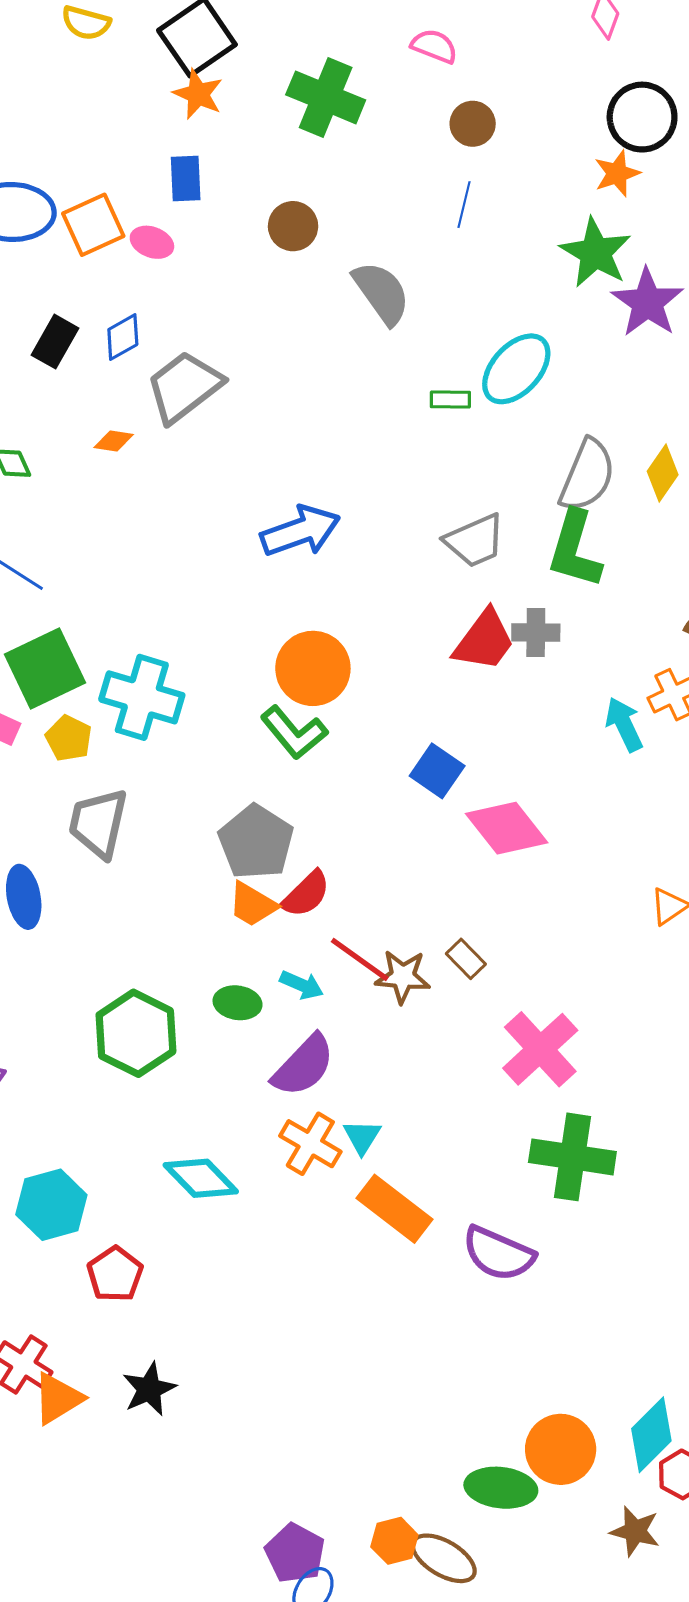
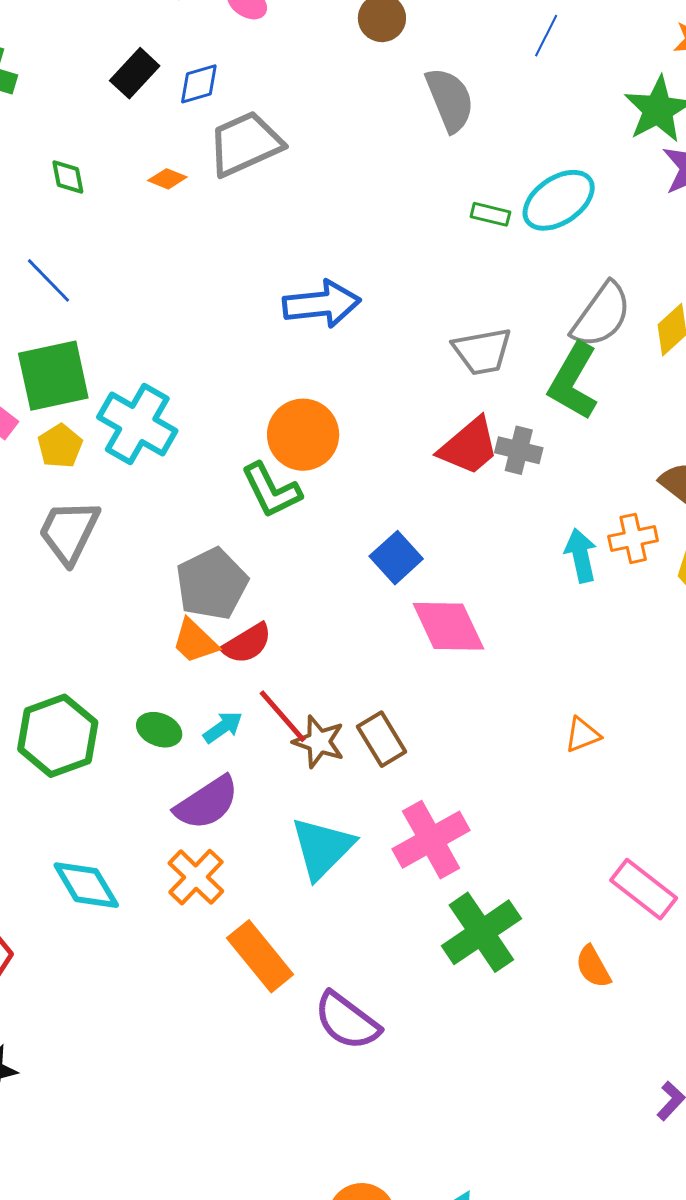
brown rectangle: (466, 959) -> (382, 739), size x1.4
cyan arrow: (302, 985) -> (223, 727), turned -72
cyan triangle: (362, 1137) -> (322, 848), moved, size x1.8
green cross: (572, 1157) -> (481, 932), moved, turned 34

